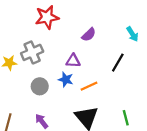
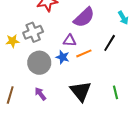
purple semicircle: (89, 35) -> (84, 17), size x1.6
gray circle: (40, 86) -> (39, 63), size x1.5
orange line: (89, 86) -> (84, 53), moved

